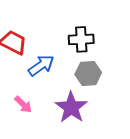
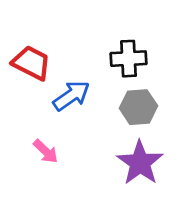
purple star: (71, 107) -> (140, 163), moved

